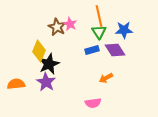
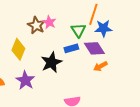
orange line: (99, 16) -> (93, 14), moved, turned 30
black star: (49, 64) -> (51, 62), moved
orange arrow: (106, 78) -> (100, 66), moved

